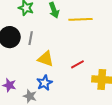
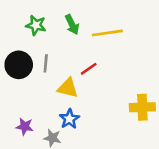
red line: (77, 64) -> (89, 69), moved

